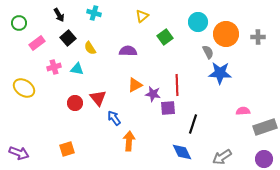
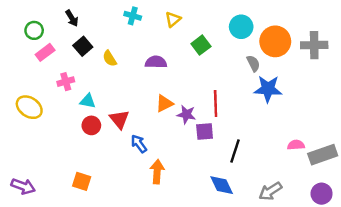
cyan cross: (94, 13) -> (133, 16), moved
green circle: (19, 23) -> (34, 30), moved
gray cross: (258, 37) -> (314, 45), size x1.5
cyan triangle: (77, 69) -> (88, 101), moved
pink semicircle: (243, 111) -> (296, 145), moved
orange square: (67, 149) -> (82, 181), turned 35

